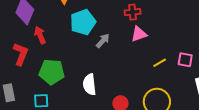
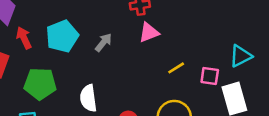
cyan pentagon: (83, 22) -> (62, 36), moved
pink square: (185, 60) -> (210, 76), moved

